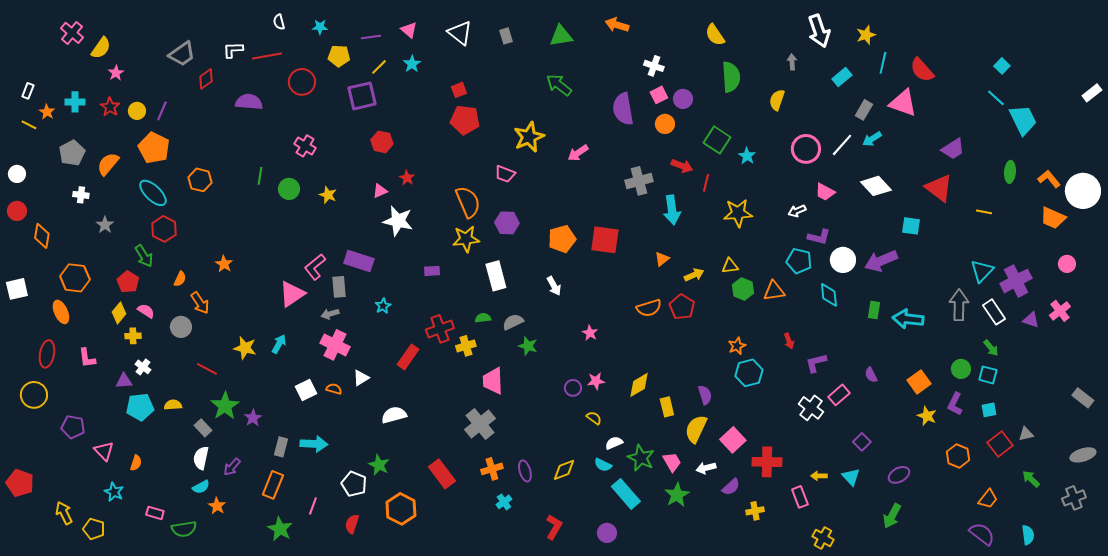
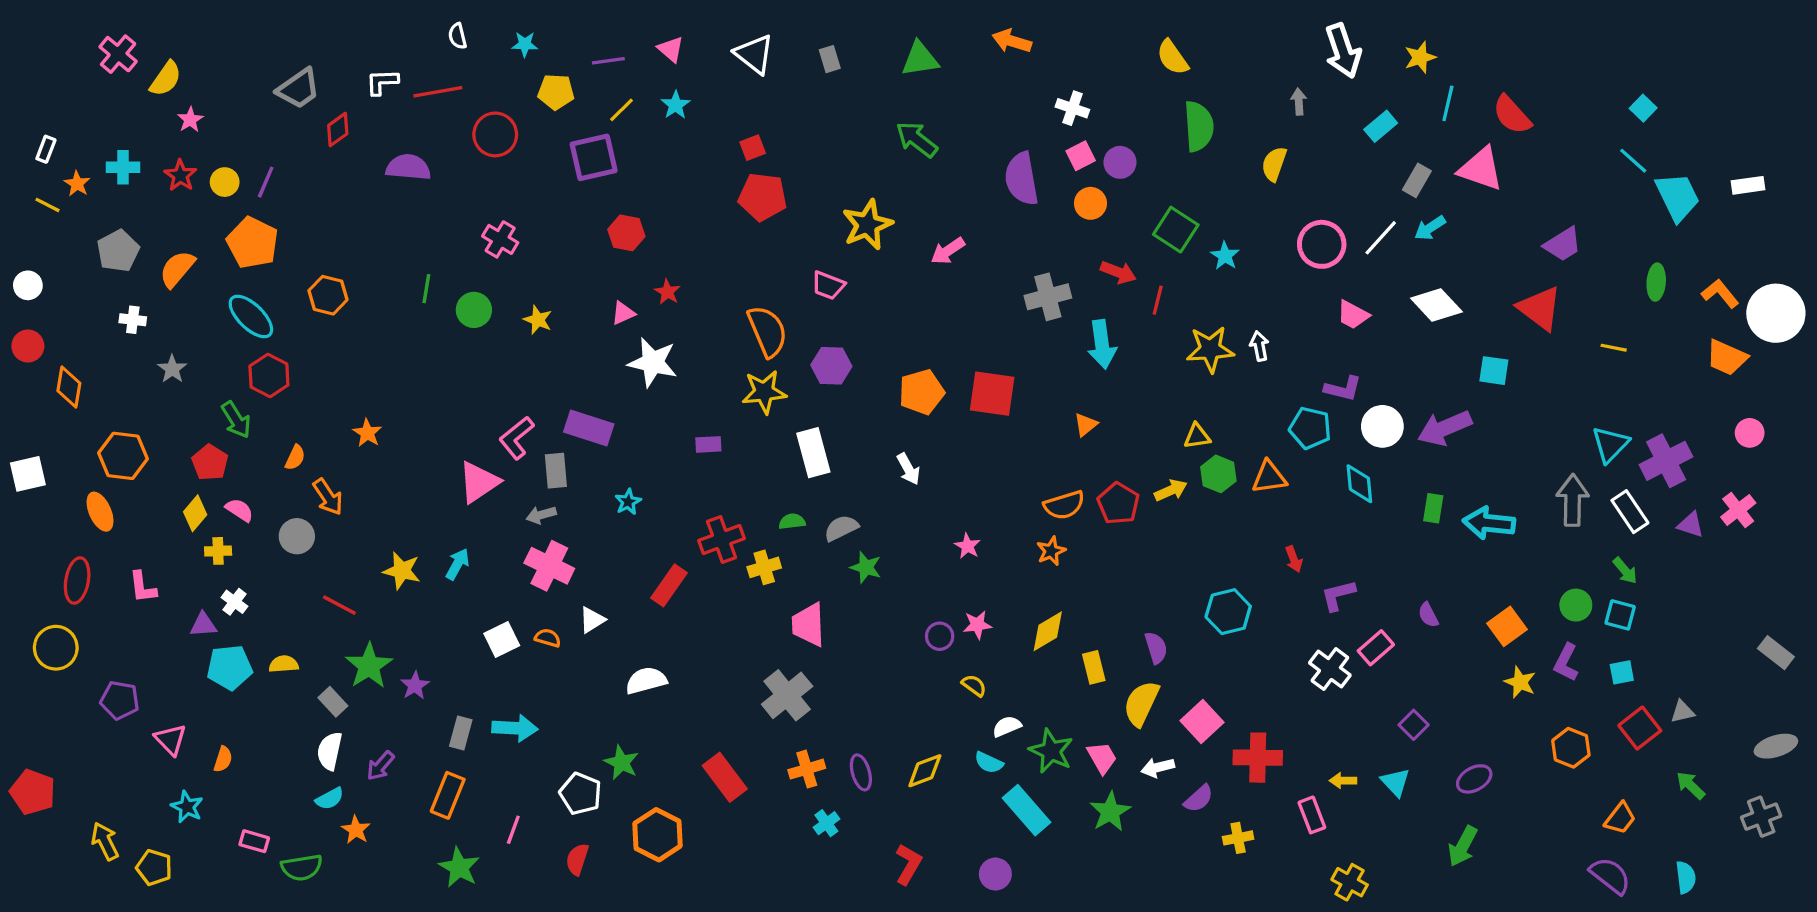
white rectangle: (1092, 93) -> (1748, 185), moved, turned 30
white arrow: (797, 211) -> (1259, 346), moved, turned 102
yellow arrow: (694, 275) -> (1171, 490), moved
orange star: (737, 346) -> (1051, 551), moved

